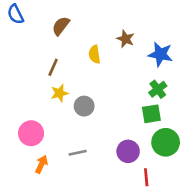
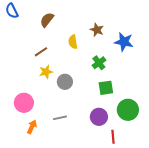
brown line: (53, 67) -> (41, 52), turned 32
green cross: (158, 89) -> (99, 63), moved
green square: (151, 114) -> (106, 88), moved

